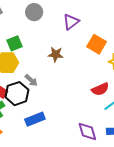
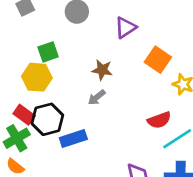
gray arrow: (31, 80) -> (97, 97), moved, turned 96
blue rectangle: (35, 119) -> (73, 139), moved

